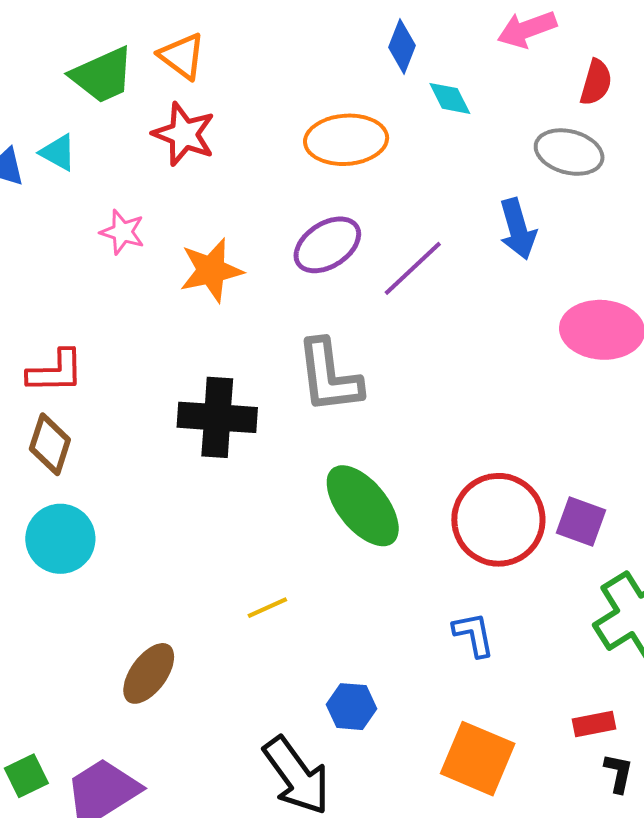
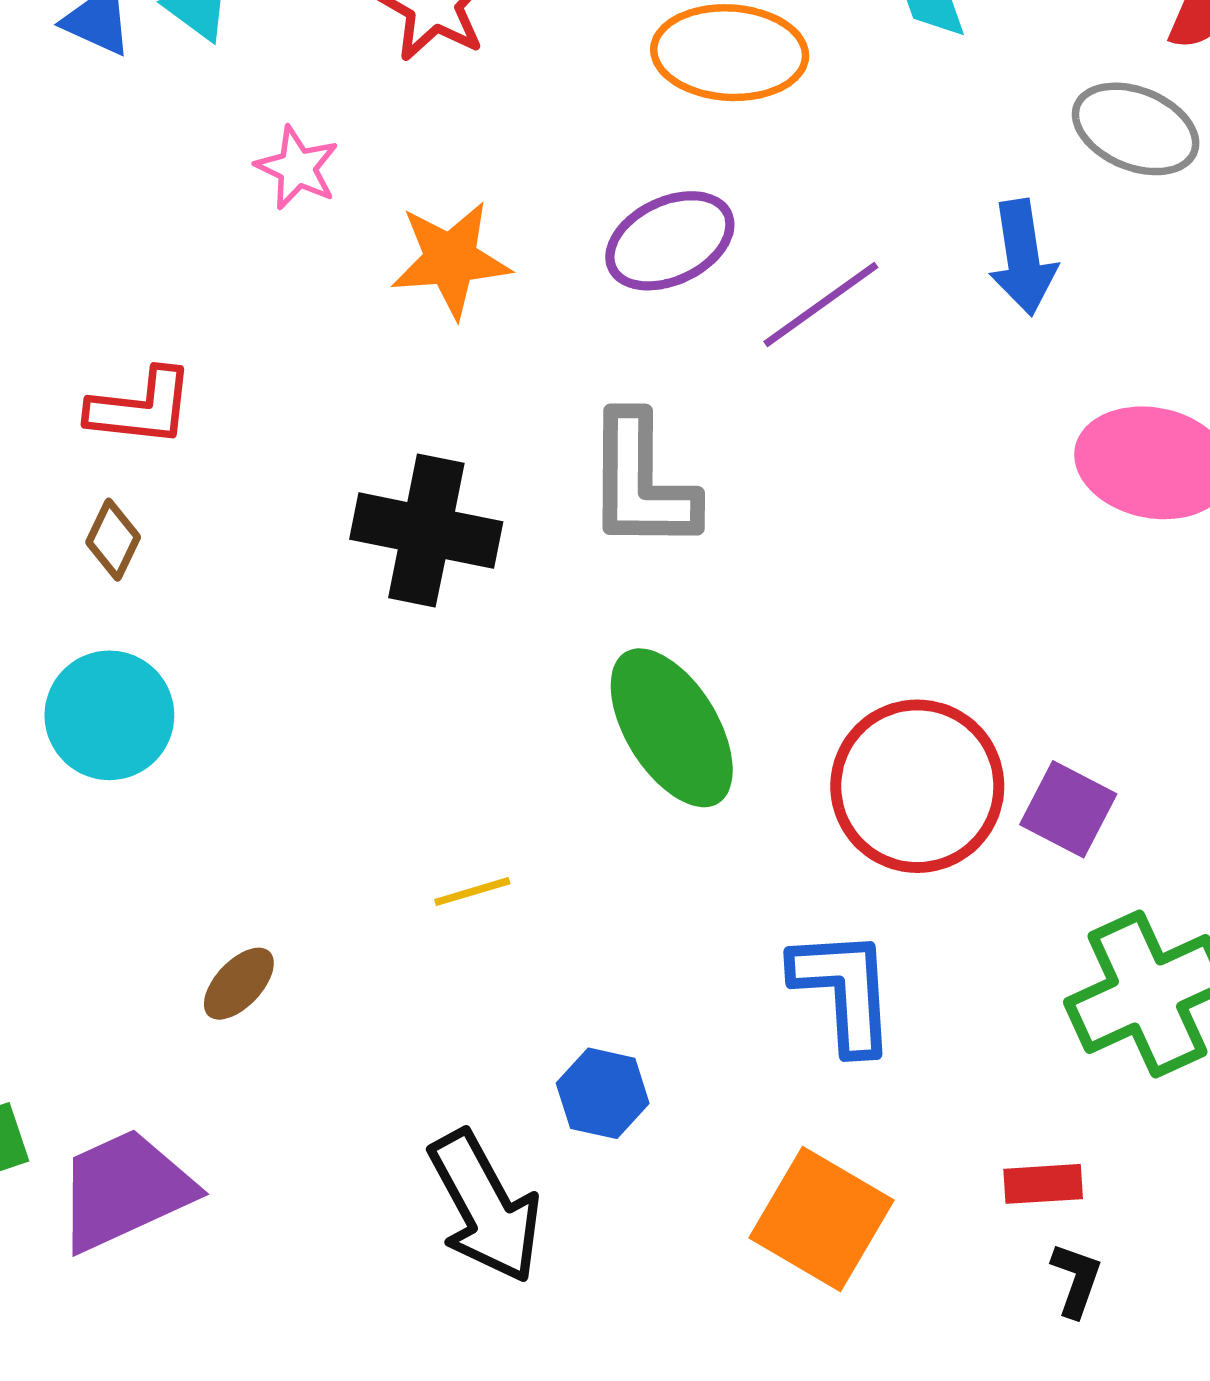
brown diamond: (50, 444) -> (113, 540), size x0.7
blue L-shape: (474, 634) -> (844, 990), size x1.5
brown ellipse: (149, 673) -> (239, 984), size x0.7

